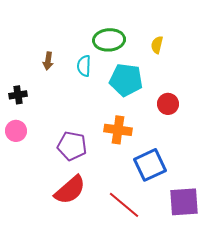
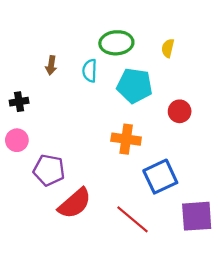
purple pentagon: (72, 146) -> (49, 170), moved

